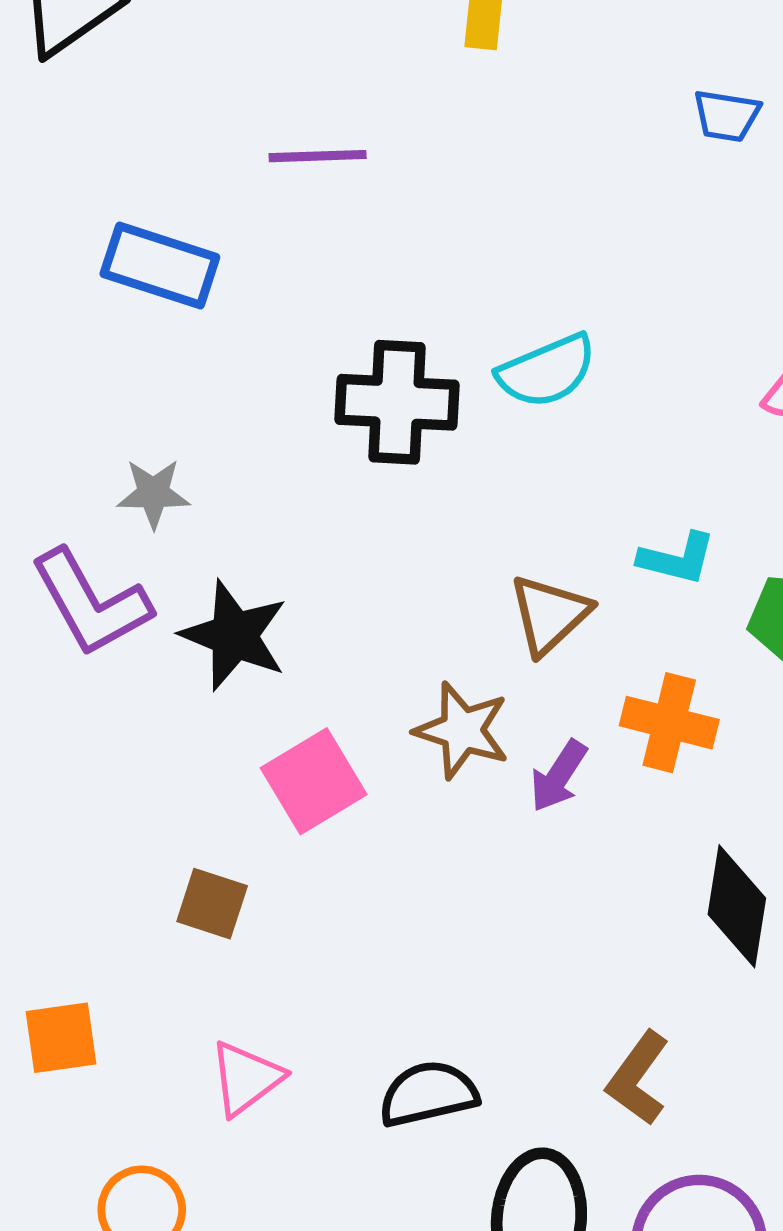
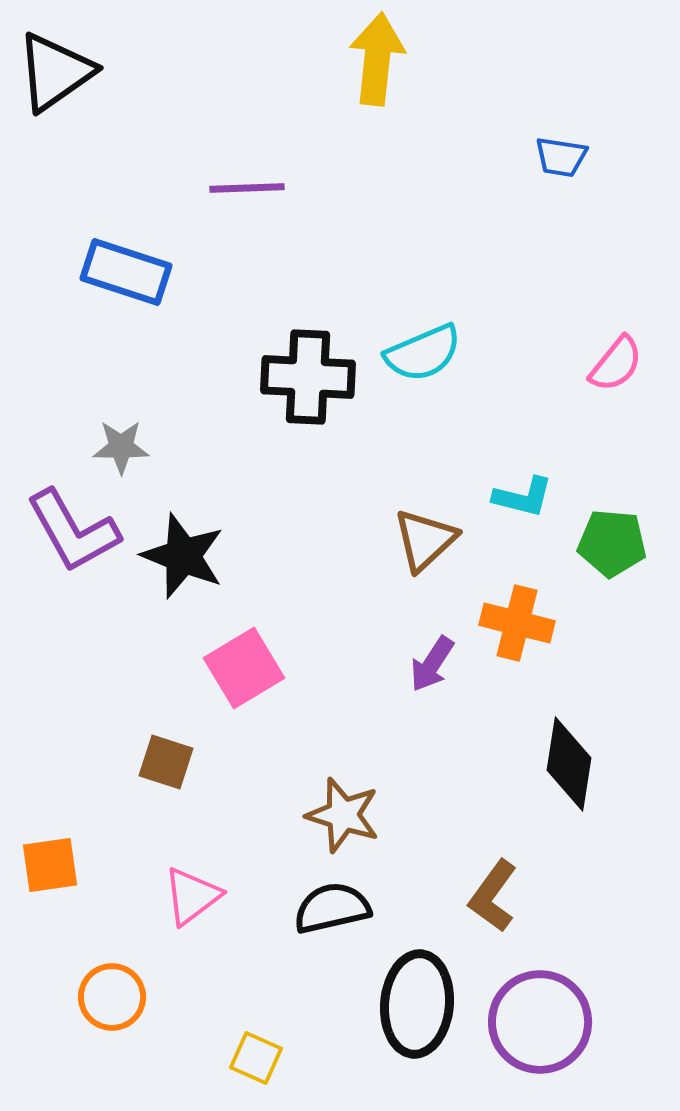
brown star: (462, 730) -> (343, 815), moved

